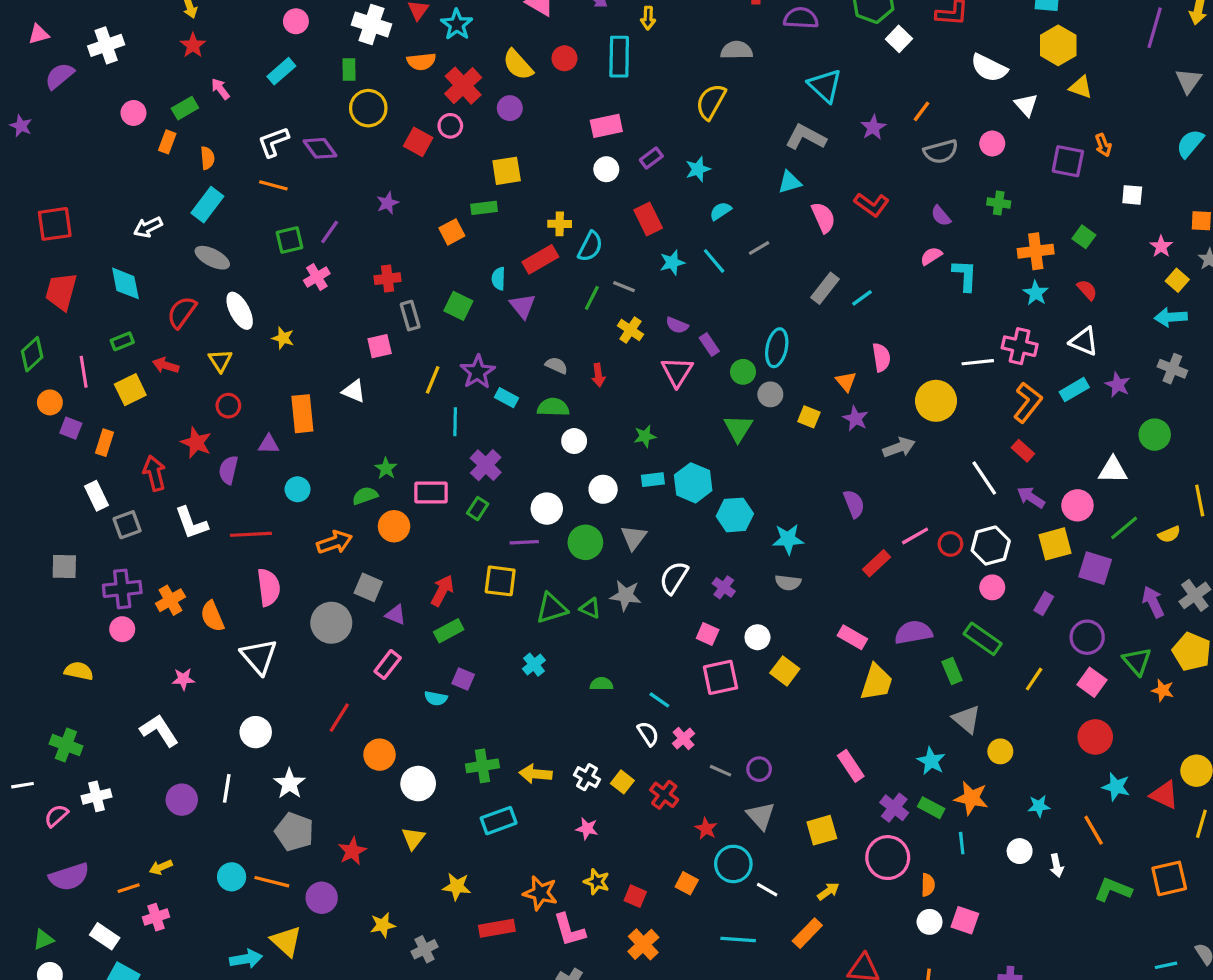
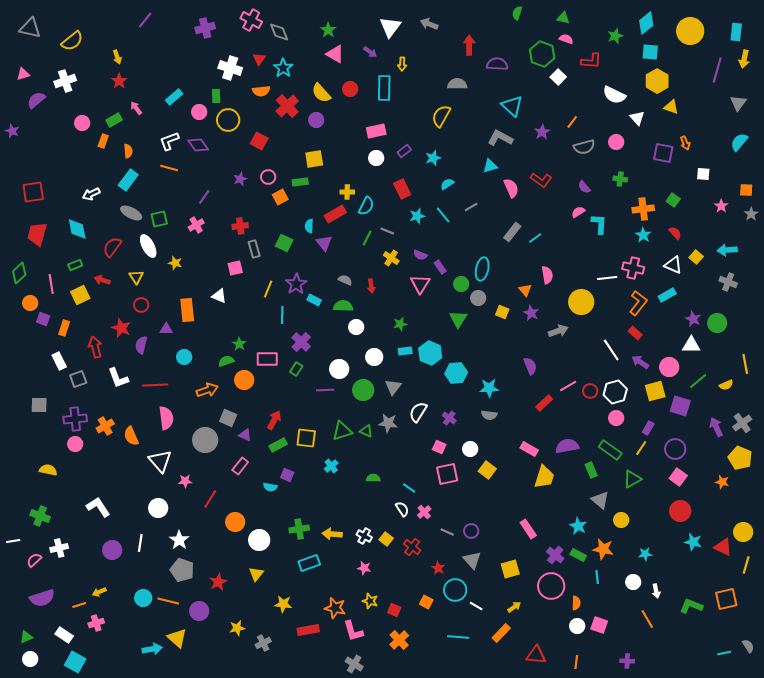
pink circle: (296, 21) -> (199, 112), moved
pink circle: (450, 126) -> (268, 177), moved
green square: (289, 240) -> (159, 219), moved
yellow square: (1177, 280) -> (696, 257), moved
purple star: (1118, 385) -> (693, 319), moved
yellow square: (500, 581) -> (306, 438), moved
green triangle: (1137, 661) -> (632, 479), moved, turned 42
pink star: (183, 679) -> (185, 481), moved
yellow line: (1034, 679) -> (641, 448), moved
orange line: (1094, 830) -> (647, 619), moved

